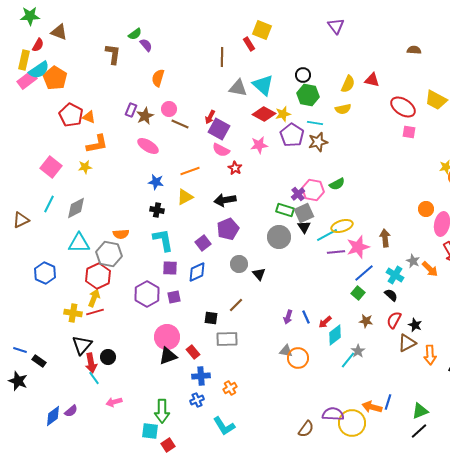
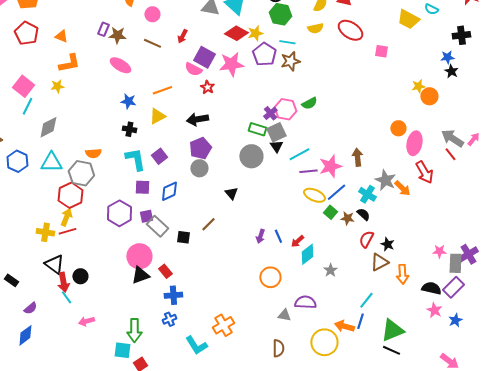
red ellipse: (403, 107) -> (350, 30), moved
pink circle: (169, 109) -> (152, 14), moved
red pentagon: (71, 115) -> (26, 33), moved
brown star: (145, 116) -> (117, 35), turned 30
purple square: (219, 129) -> (204, 57), moved
pink star: (259, 145) -> (231, 64), size x1.4
cyan line: (49, 204) -> (27, 106), moved
yellow ellipse: (342, 226) -> (314, 195), moved, turned 40
purple square: (203, 243) -> (159, 156), moved
gray star: (413, 261) -> (385, 180), size x1.5
gray circle: (239, 264) -> (199, 168), moved
blue hexagon: (45, 273) -> (17, 161), moved
brown star: (366, 321) -> (347, 218), moved
gray rectangle: (227, 339) -> (157, 226), moved, turned 45
black triangle: (82, 345) -> (54, 264), turned -35
gray triangle: (286, 351) -> (284, 315), moved
cyan line: (348, 360) -> (366, 300), moved
orange cross: (230, 388) -> (223, 325), moved, size x1.5
purple semicircle: (71, 411) -> (30, 308), moved
green triangle: (420, 411) -> (392, 330), size x1.4
purple semicircle: (333, 414) -> (305, 302), moved
brown semicircle: (306, 429) -> (278, 348), turned -36
black line: (419, 431) -> (391, 350), turned 66

